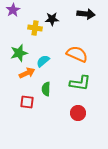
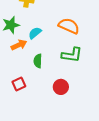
red square: (27, 102) -> (19, 84), moved, turned -32
red circle: (78, 113) -> (61, 87), moved

